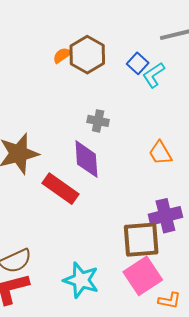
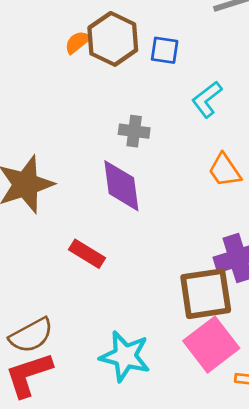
blue square: (138, 63) -> (165, 50), moved, turned -30
cyan L-shape: (154, 75) -> (207, 99), moved
red rectangle: (61, 189) -> (87, 254), moved, size x0.7

